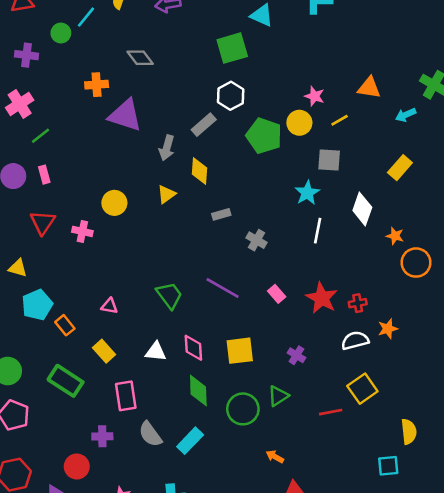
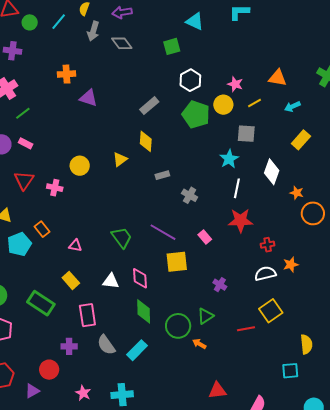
green circle: (61, 33) -> (30, 22), moved
green square: (232, 48) -> (172, 46), size x0.7
gray diamond: (140, 58) -> (122, 43), moved
white hexagon: (231, 96) -> (190, 80), moved
purple triangle: (125, 115) -> (89, 98), size x0.7
cyan arrow: (406, 115) -> (292, 107), moved
gray arrow: (167, 148) -> (93, 31), moved
pink rectangle: (44, 175) -> (26, 143), turned -48
red star: (322, 298) -> (241, 220), moved, turned -30
orange rectangle: (65, 325) -> (42, 229), moved
yellow square: (240, 351) -> (177, 262), moved
orange arrow: (275, 457) -> (199, 344), moved

